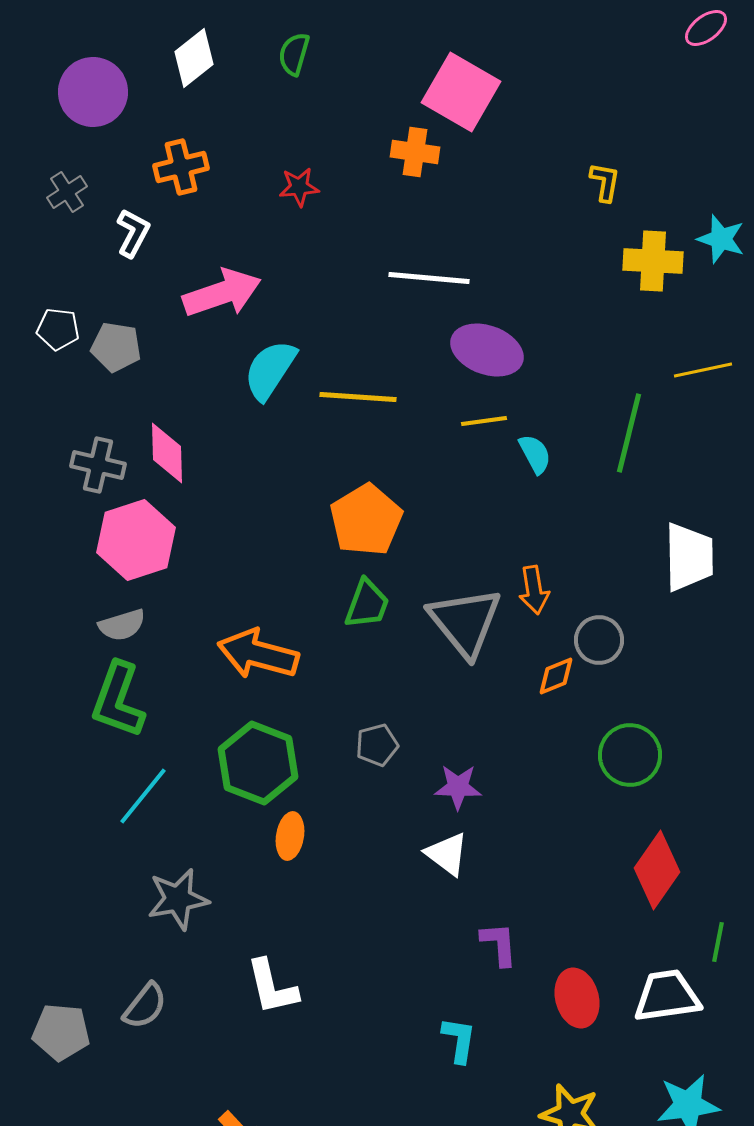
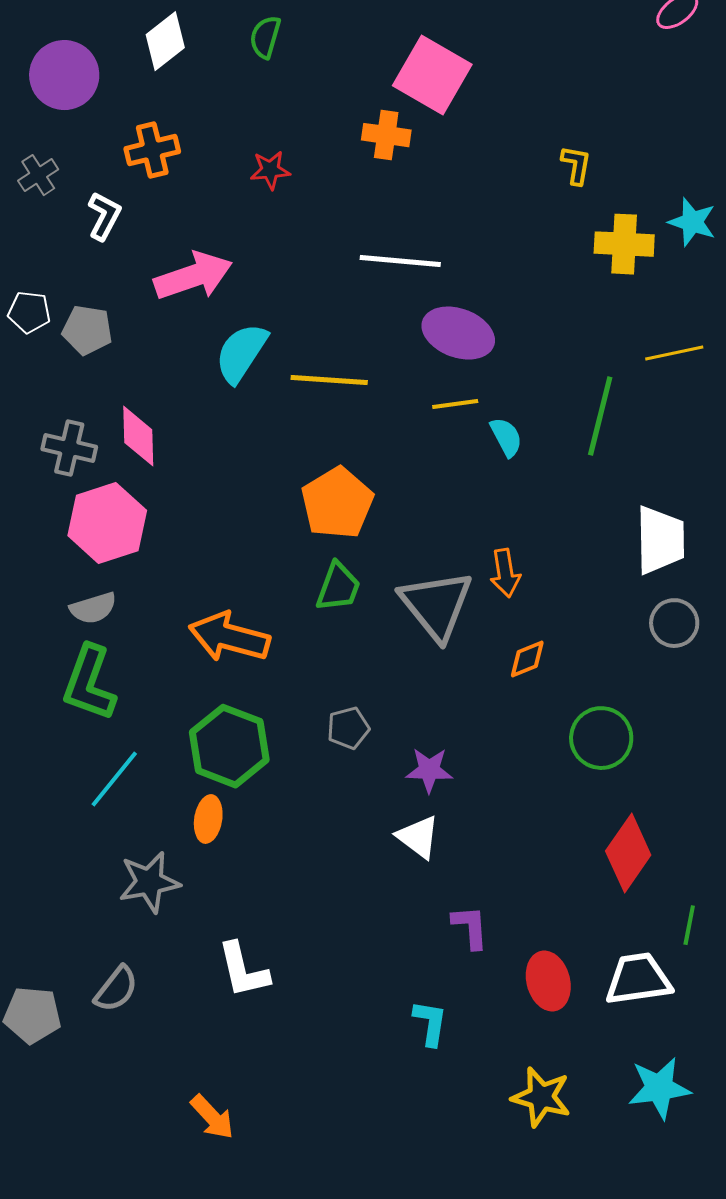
gray circle: (599, 640) -> (674, 623), moved
orange ellipse: (290, 836) -> (208, 819), moved

